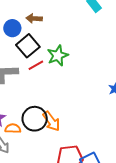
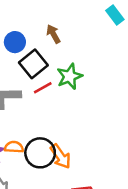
brown arrow: (34, 18) -> (53, 34), moved, turned 56
orange semicircle: (13, 128) -> (14, 147), moved

